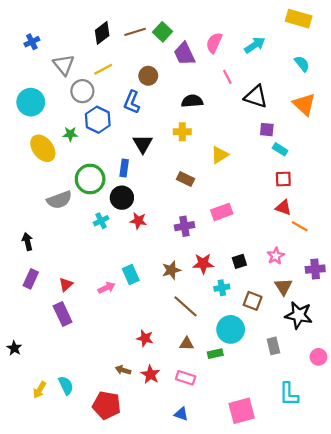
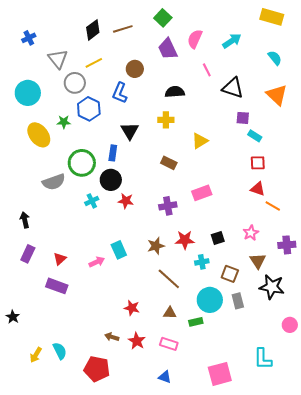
green square: (163, 32) -> (163, 18), moved
purple rectangle: (63, 314) -> (57, 286), turned -45
gray rectangle: (273, 346) -> (238, 301), moved

